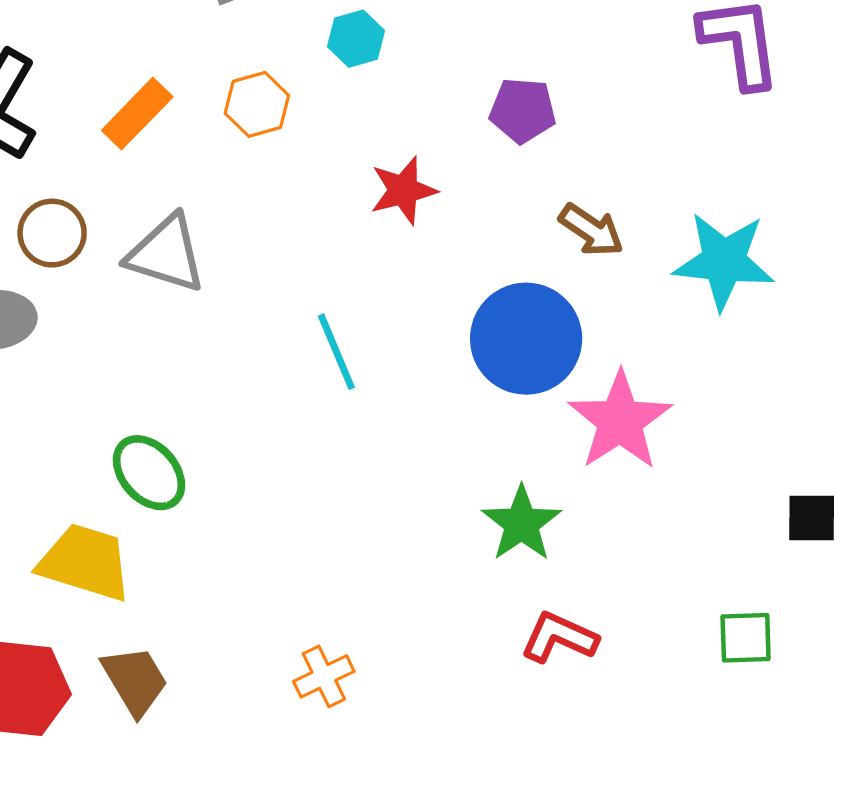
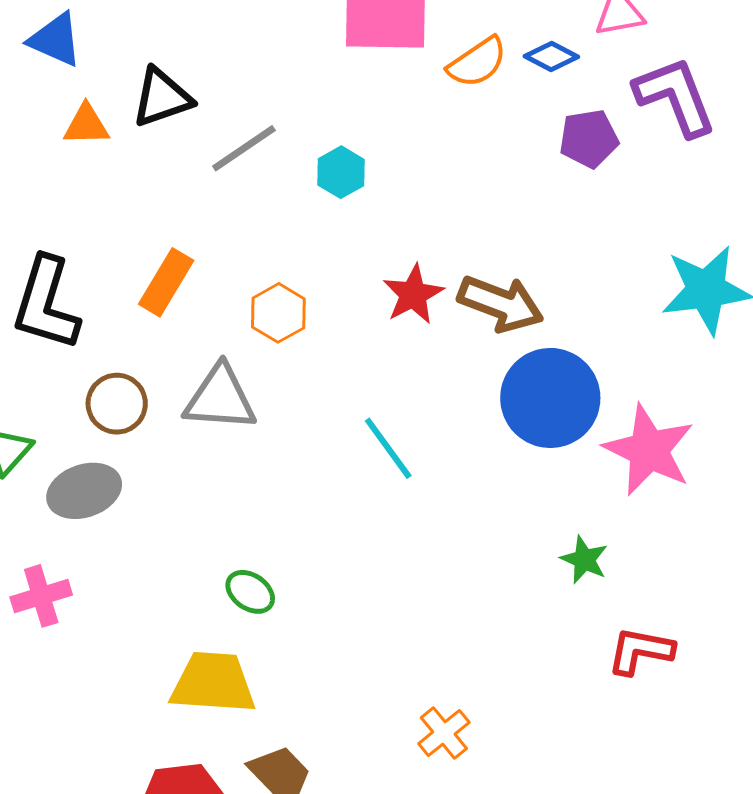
orange hexagon: (257, 104) -> (278, 313), moved
purple pentagon: (523, 110) -> (589, 139), moved
brown arrow: (591, 230) -> (501, 304), moved, size x1.4
green ellipse: (149, 473) -> (250, 592), size x0.7
green star: (521, 524) -> (584, 560), size x0.7

